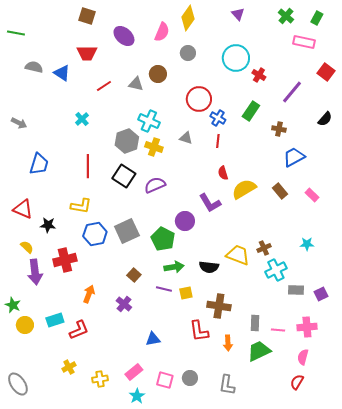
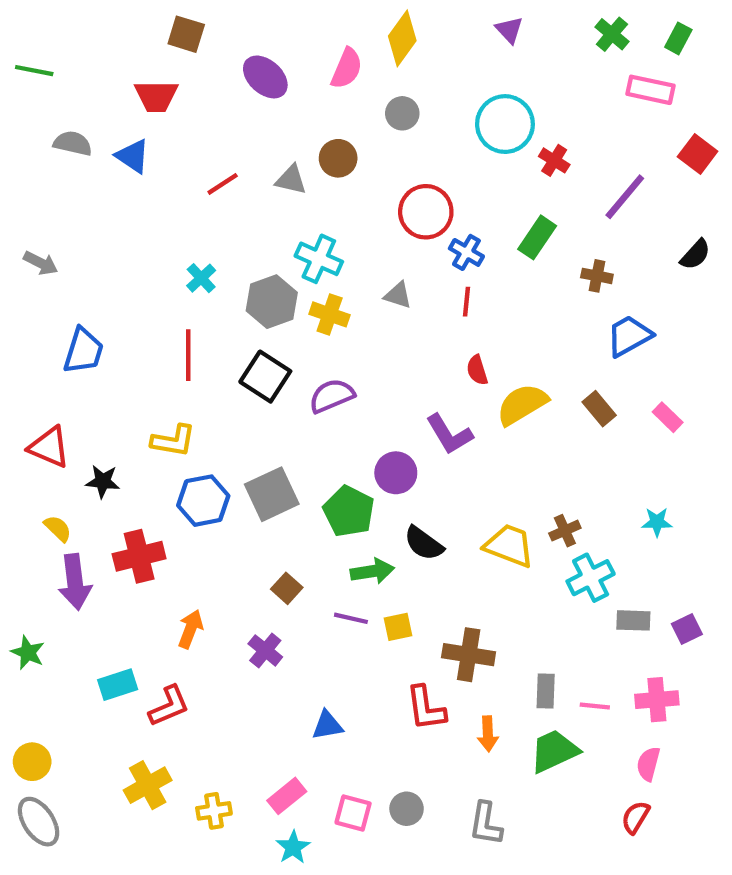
red trapezoid: (87, 53) -> (156, 96), moved
cyan cross: (82, 119) -> (201, 278), moved
black semicircle: (209, 267) -> (424, 543), moved, turned 30
yellow circle: (25, 325) -> (32, 762), moved
yellow cross: (69, 367) -> (148, 785), size x1.5

